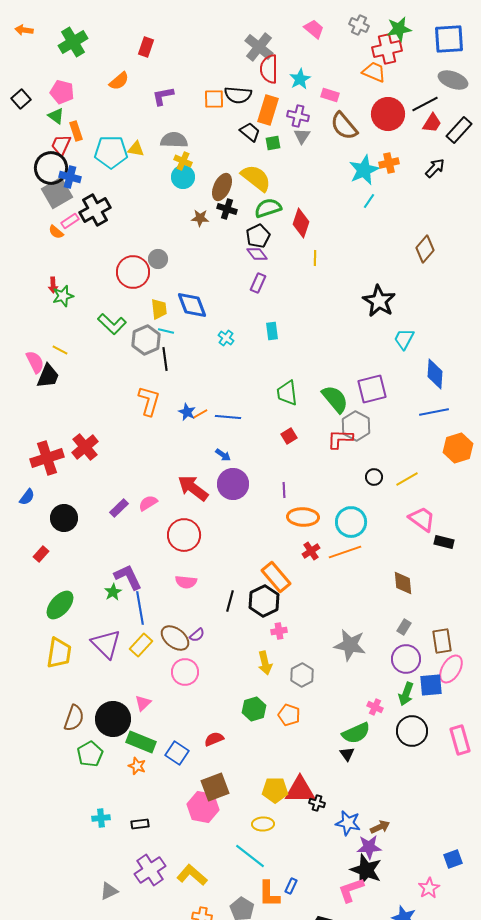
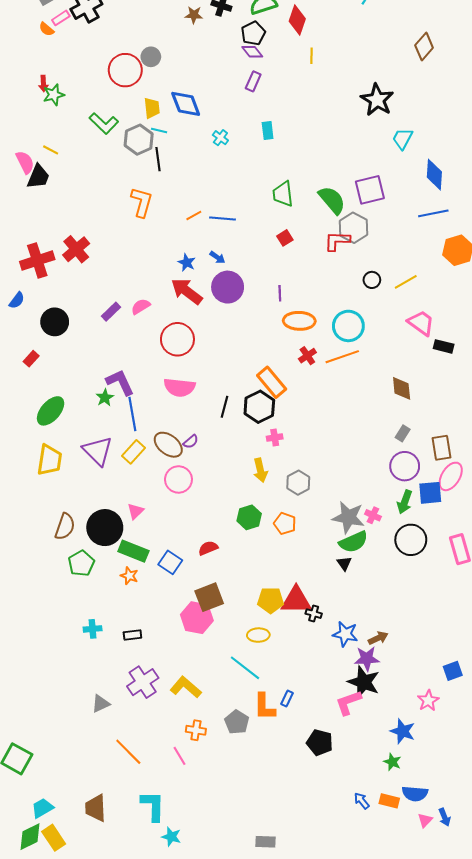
blue star: (187, 412) -> (187, 263), moved
pink semicircle: (186, 582) -> (180, 387), size x1.4
gray star: (350, 645) -> (348, 517), moved

